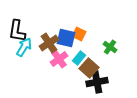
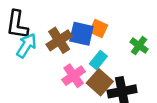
pink cross: (59, 59) -> (74, 76), moved
brown square: (89, 68) -> (100, 82), moved

